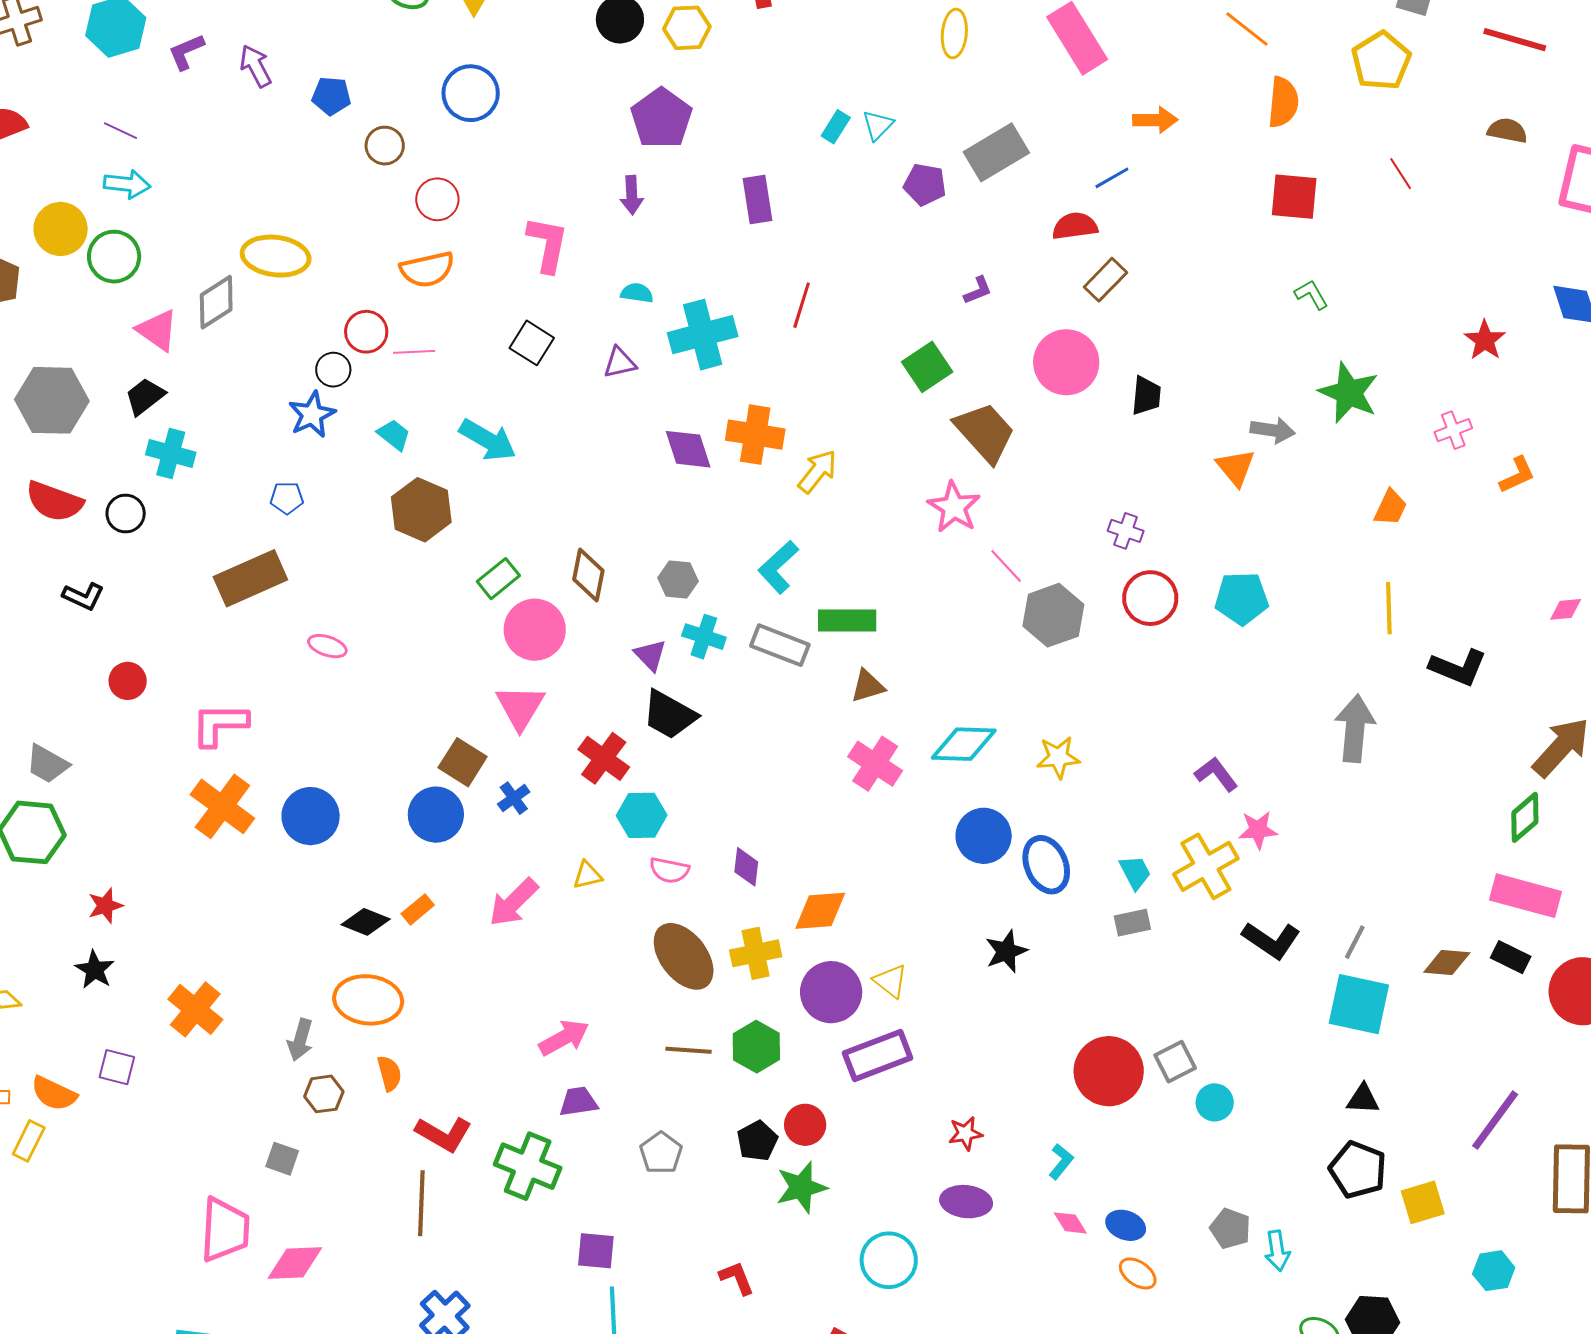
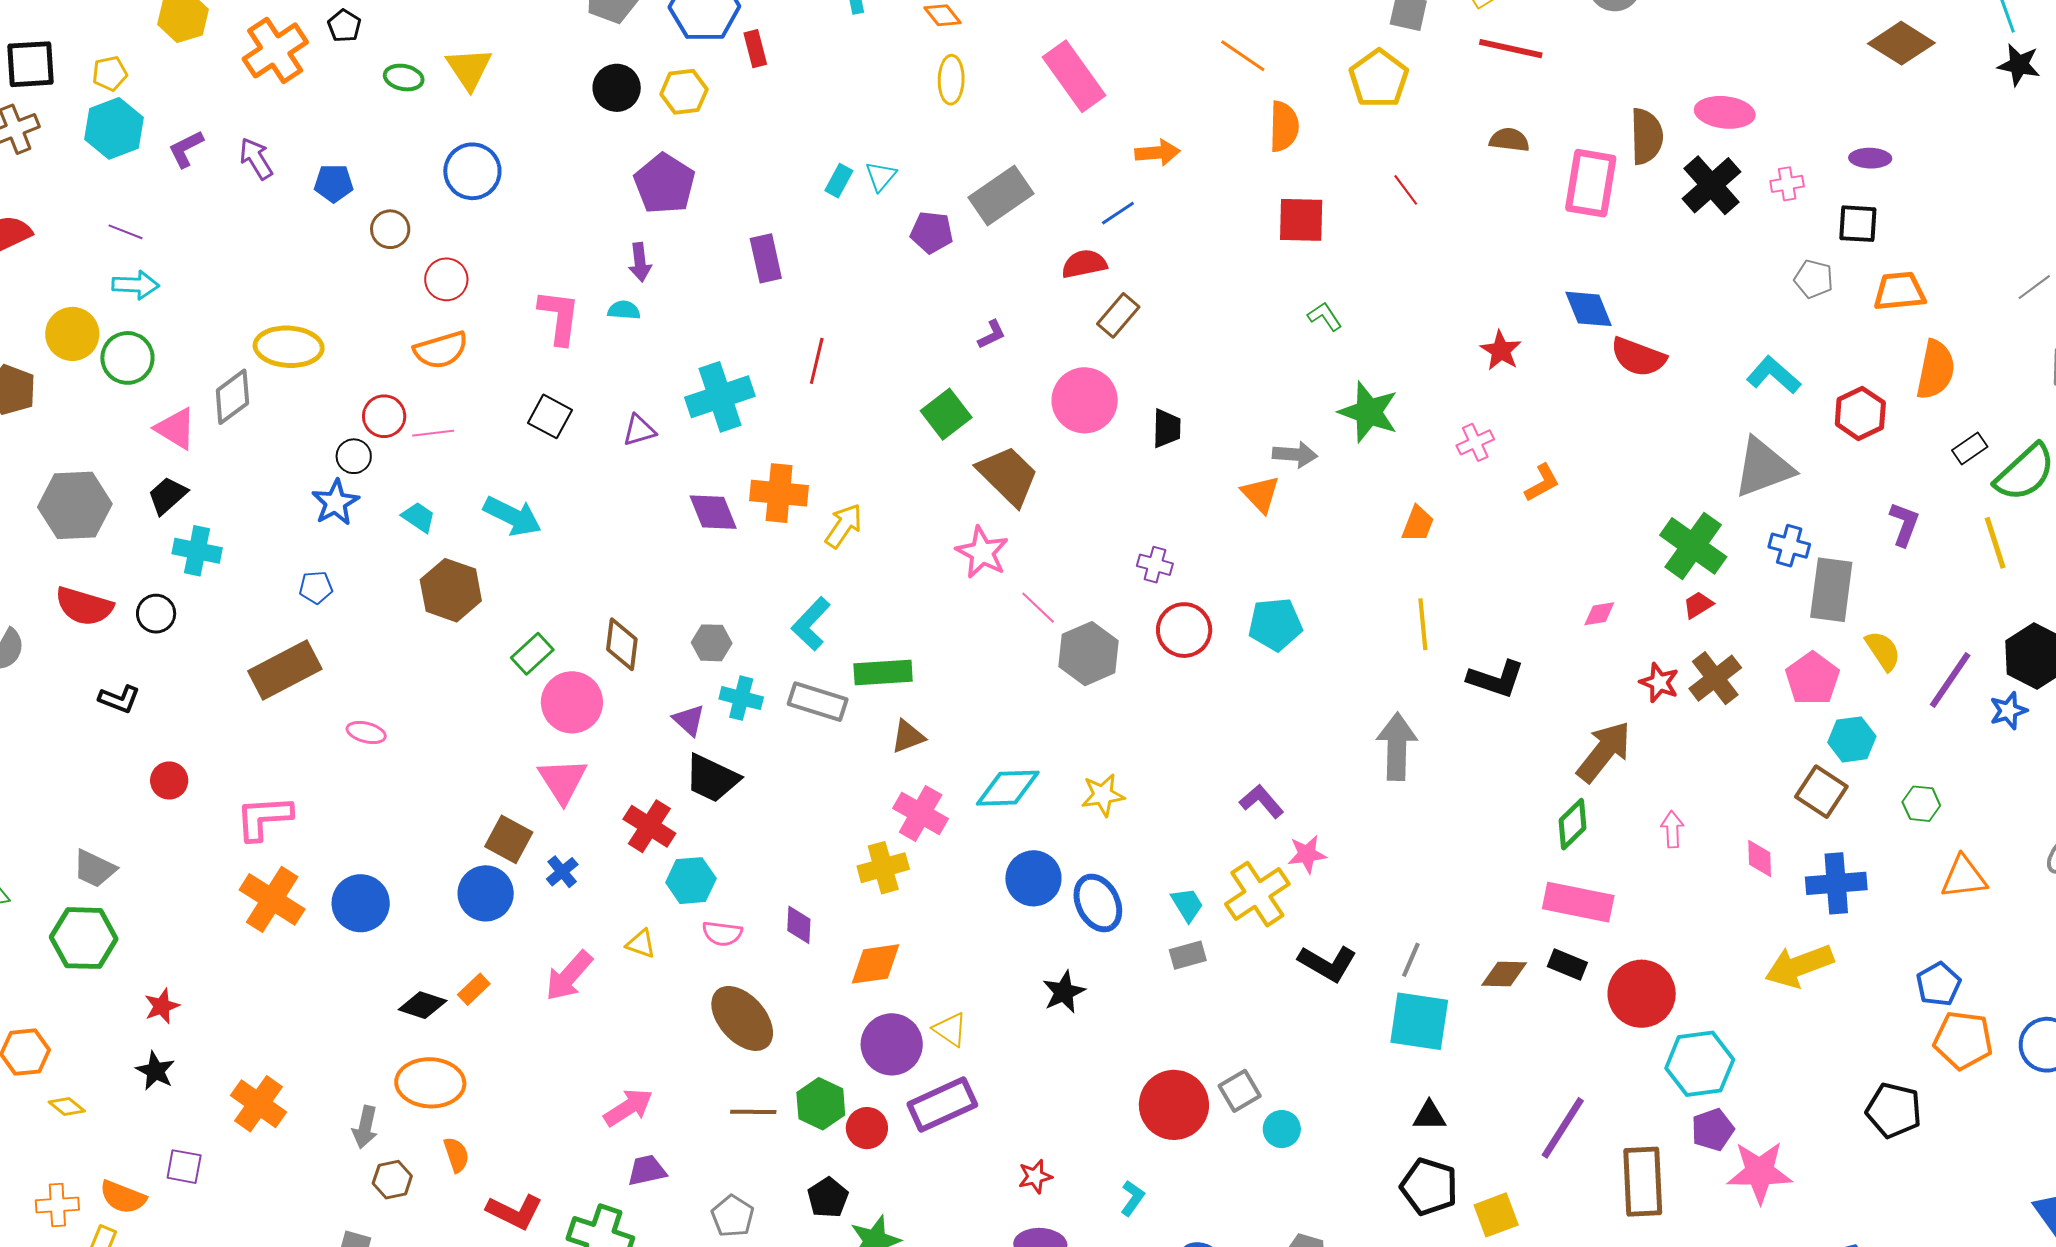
cyan semicircle: (637, 293) -> (624, 310), moved
yellow triangle: (587, 875) -> (641, 944), turned 36
yellow cross: (756, 953) -> (883, 868), moved
red circle: (805, 1125) -> (867, 1128), moved

